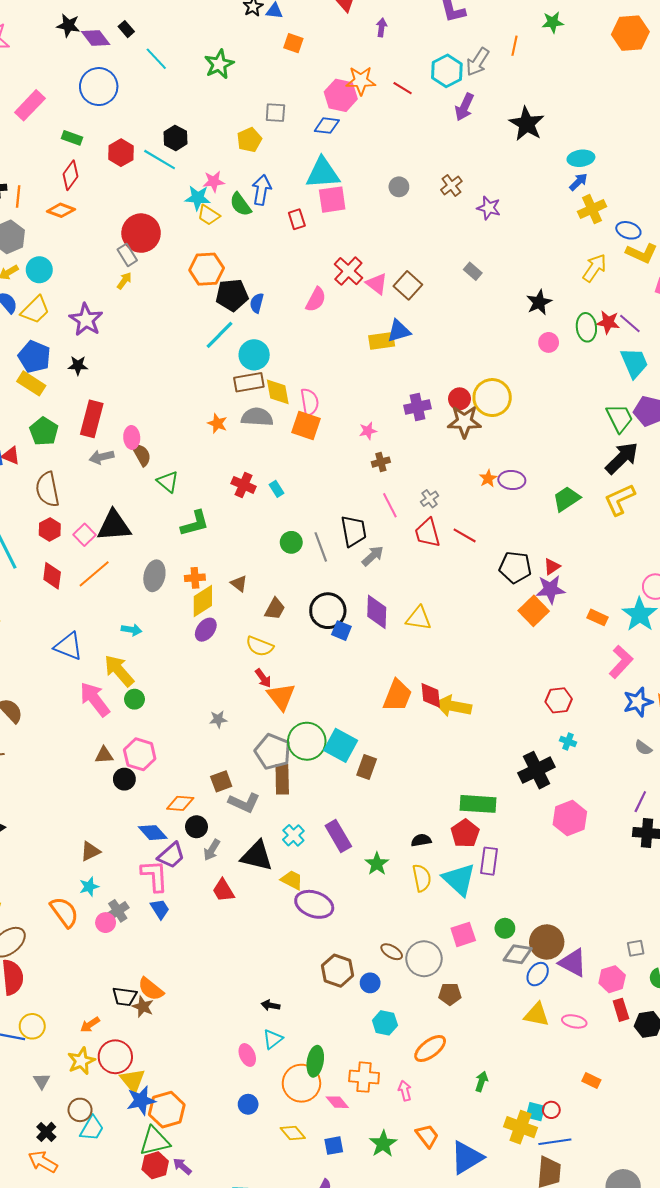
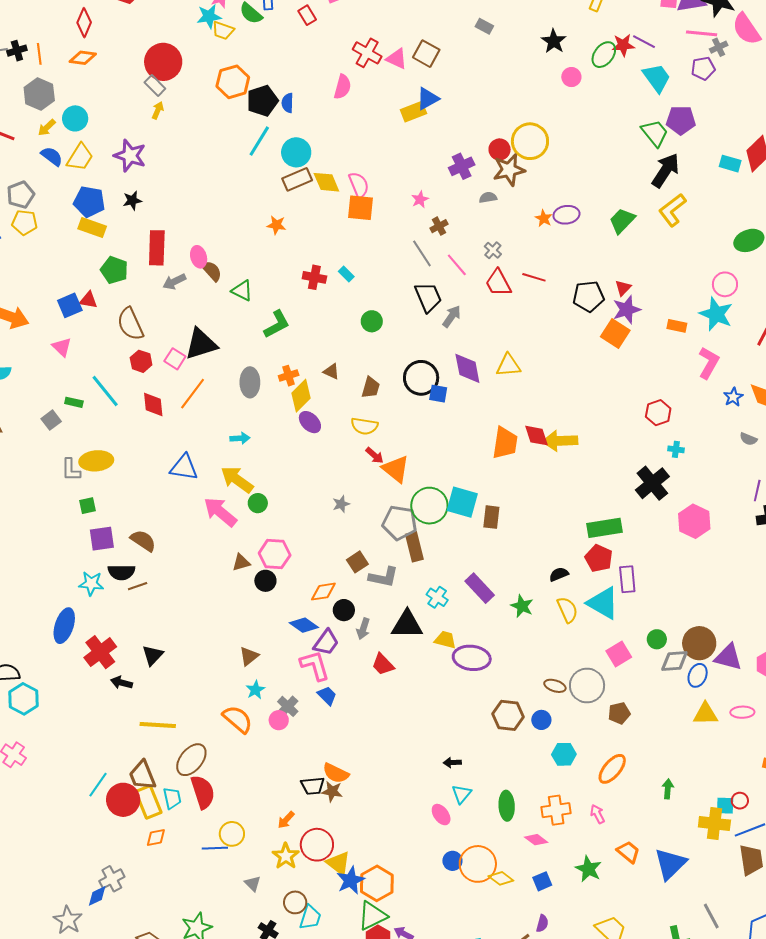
green ellipse: (586, 327) -> (604, 55), turned 56
gray semicircle: (257, 417) -> (488, 197), moved, size x0.6
gray line: (321, 547) -> (422, 253), moved
purple ellipse: (206, 630) -> (310, 422), turned -70
blue star: (638, 702) -> (733, 397), size x0.7
orange circle: (301, 1083) -> (478, 864), moved

